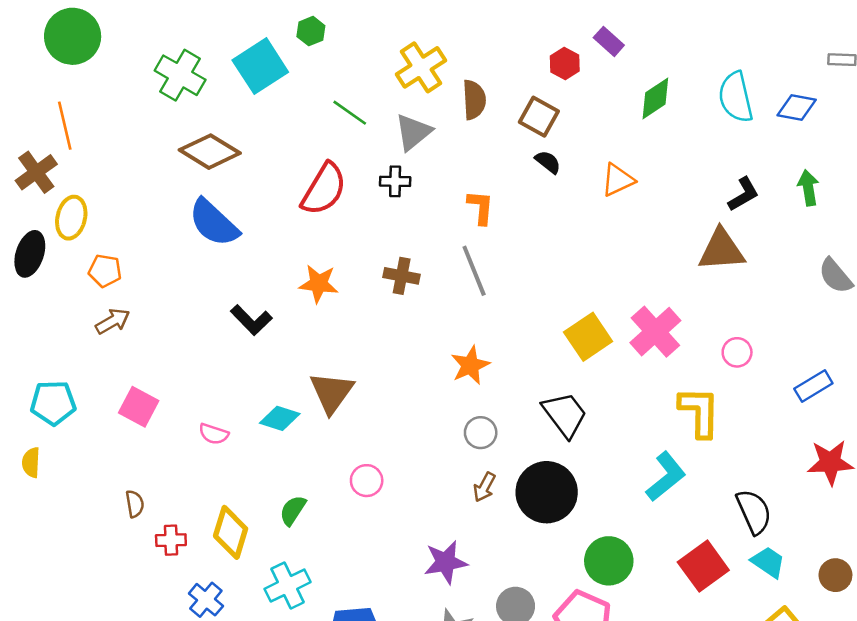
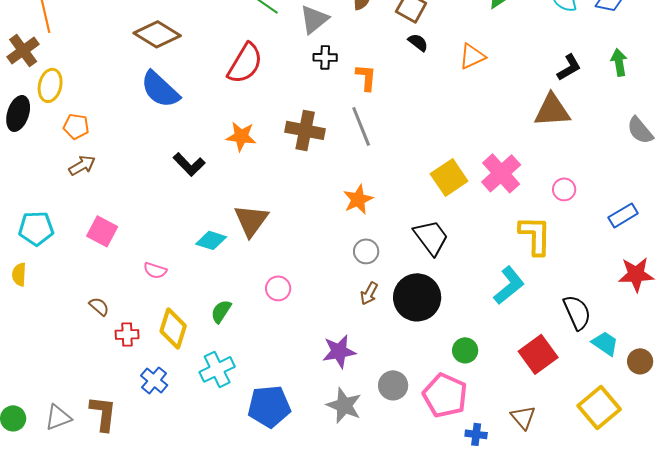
black cross: (395, 181) -> (325, 57), moved
brown cross: (402, 276) -> (305, 130), size x1.4
pink semicircle: (214, 434) -> (155, 270), moved
brown semicircle: (135, 504) -> (99, 306), turned -40
green circle: (609, 561) -> (465, 350), size x0.7
cyan trapezoid: (768, 562) -> (605, 343), moved

